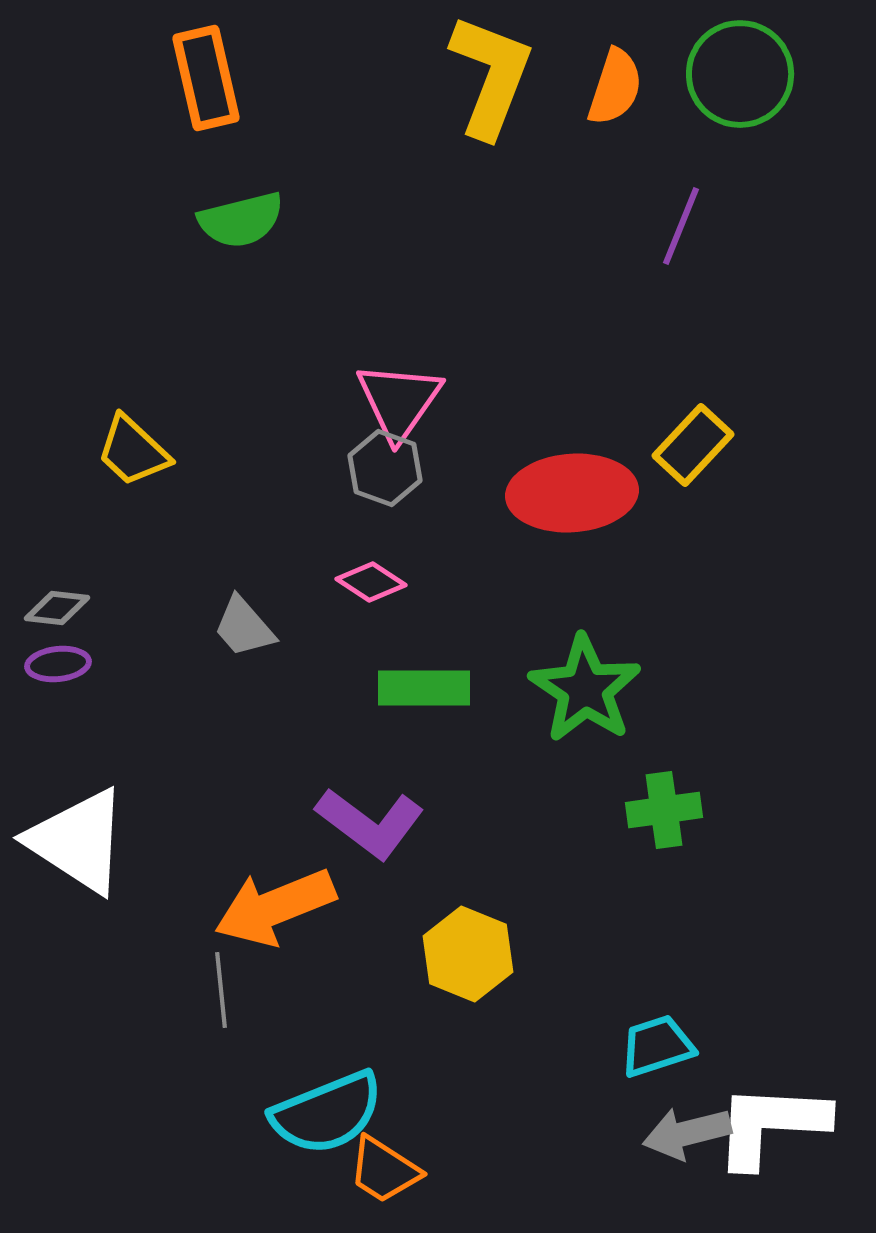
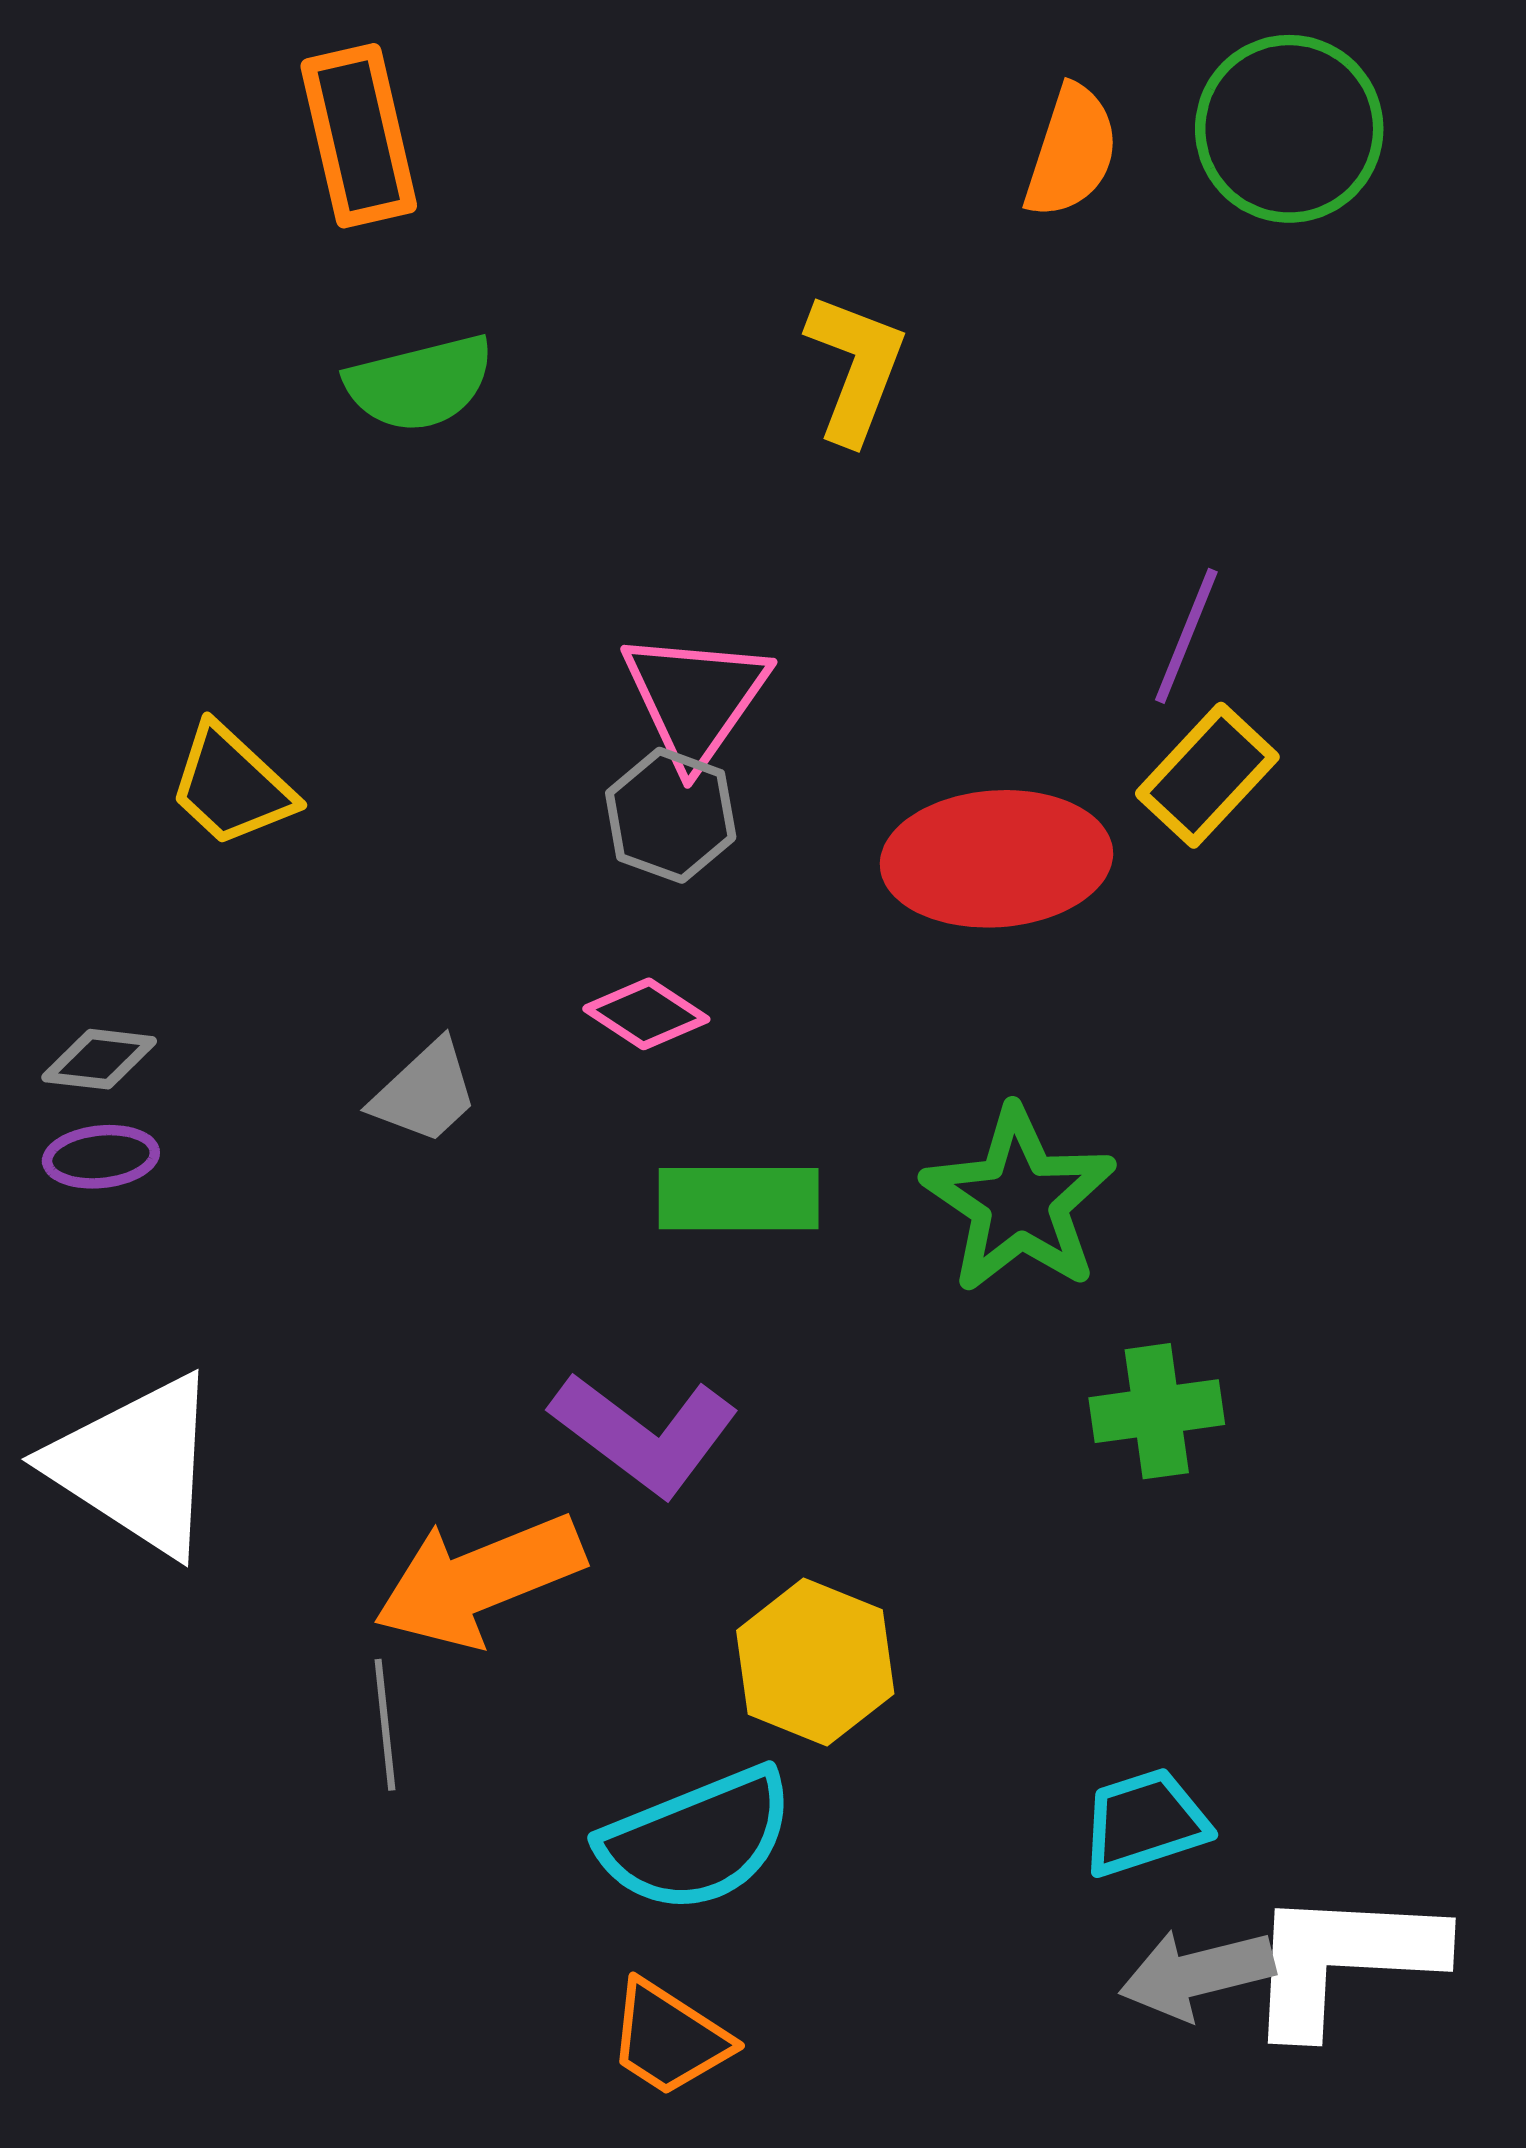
yellow L-shape: (491, 76) -> (855, 367), moved, size x0.7
purple line: (681, 226) -> (1186, 636), moved
gray trapezoid: (244, 627) -> (425, 1092), turned -92
cyan semicircle: (327, 1113) -> (697, 1840), moved

